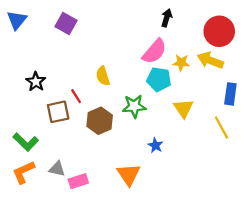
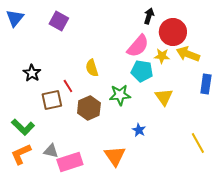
red circle: (219, 31) -> (173, 32), moved
yellow line: (221, 127) -> (198, 143), moved
pink rectangle: (78, 181) -> (70, 162), size x1.4

